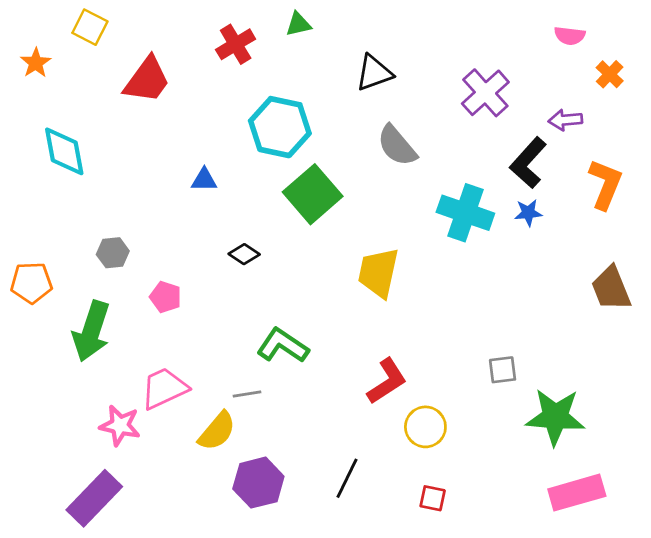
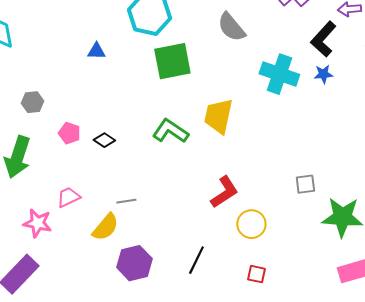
green square: (313, 194) -> (172, 61), turned 30
black diamond: (244, 254) -> (104, 140), moved
green L-shape: (283, 346) -> (170, 131), moved
pink trapezoid: (164, 388) -> (68, 197), size x0.7

